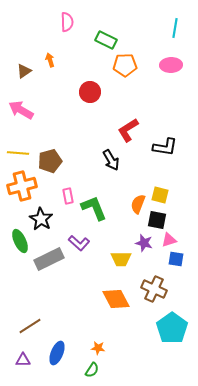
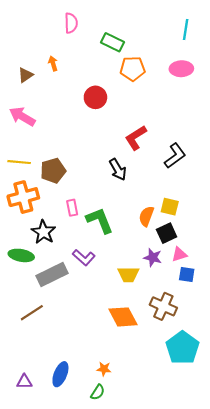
black L-shape: (165, 147) -> (175, 156), turned -45
black square: (157, 220) -> (167, 233), turned -36
green ellipse: (20, 241) -> (21, 255), turned -55
brown line: (30, 326) -> (32, 313), moved

